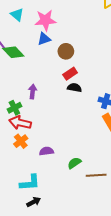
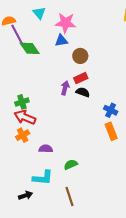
purple arrow: (33, 92) -> (65, 88), moved
brown line: (96, 175) -> (69, 197), moved, turned 66
cyan L-shape: (30, 183) -> (43, 178), moved

